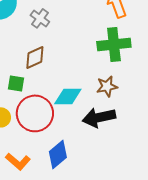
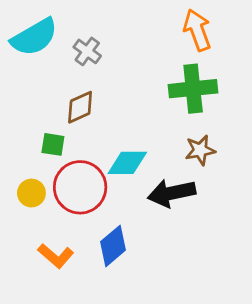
brown star: (107, 86) -> (200, 150), moved

